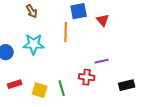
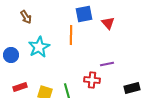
brown arrow: (32, 11) -> (26, 17), moved
cyan star: (34, 44) -> (39, 47), turned -30

